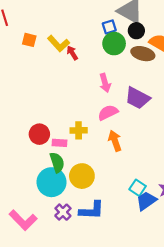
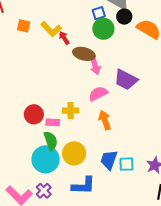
brown ellipse: (143, 54) -> (84, 54), moved
cyan square: (138, 188) -> (126, 164), turned -35
blue trapezoid: (146, 201) -> (109, 160), moved, turned -35
purple cross: (63, 212) -> (44, 191), moved

